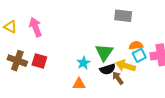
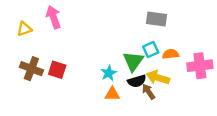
yellow triangle: (10, 27) -> (24, 29), turned -48
pink arrow: (35, 27) -> (53, 17), moved
cyan square: (139, 55) -> (151, 49), moved
orange triangle: (79, 84) -> (112, 94), moved

